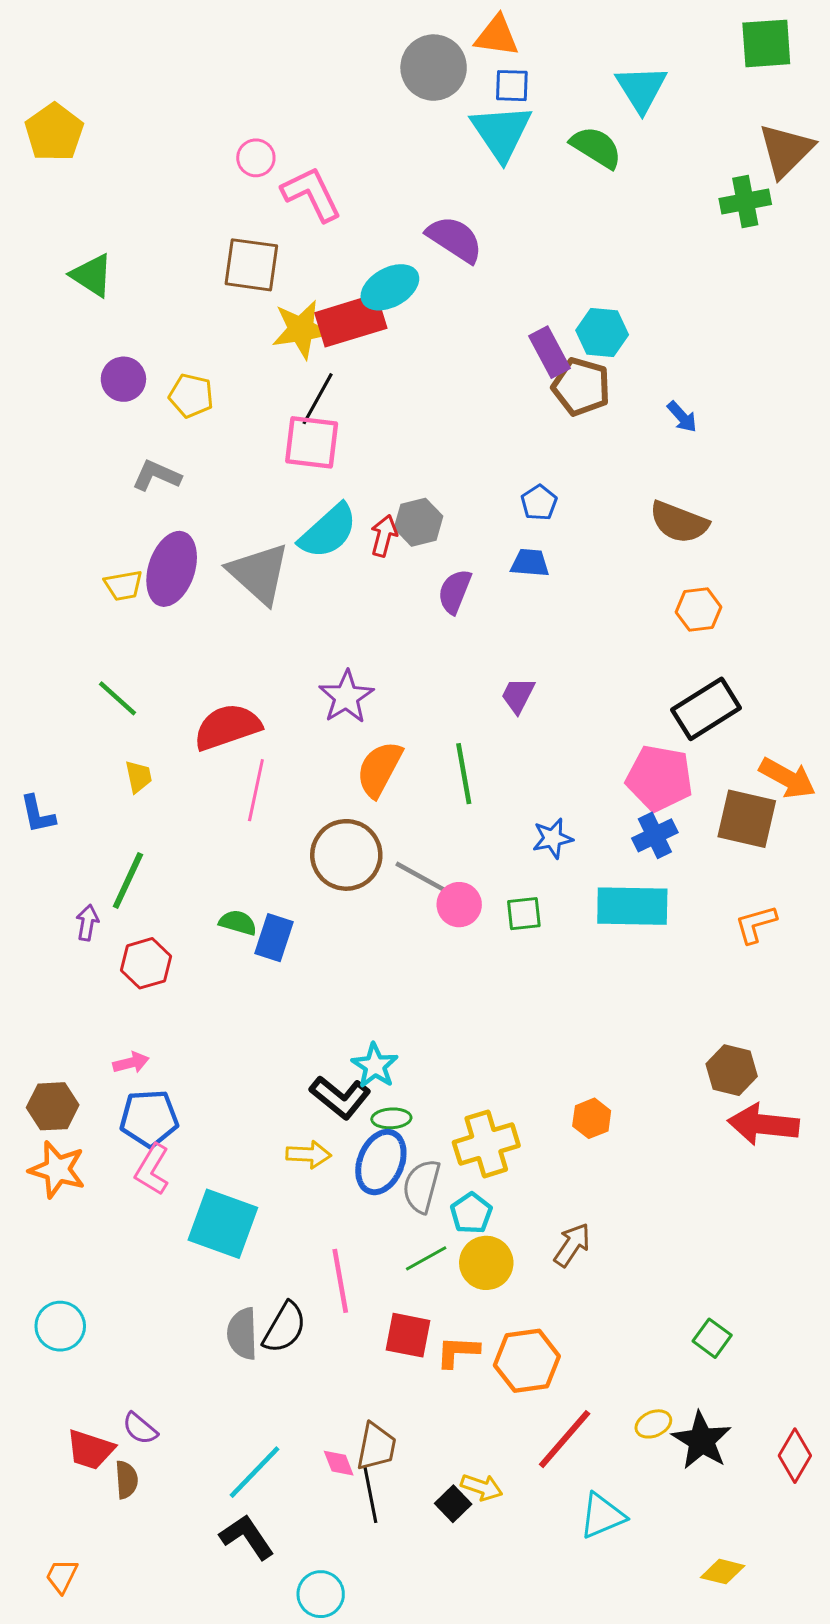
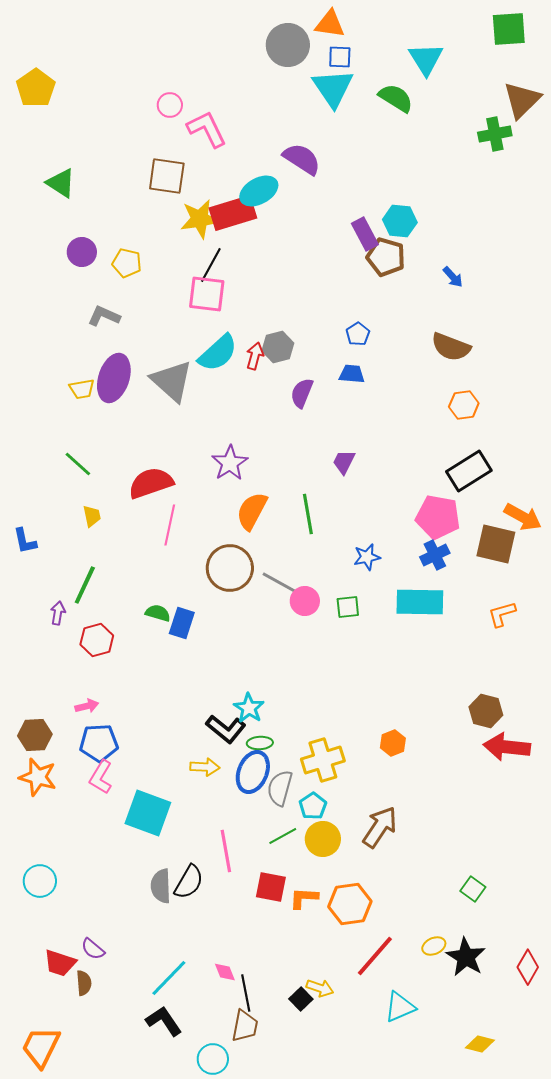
brown arrow: (572, 1245) -> (380, 827), size x1.4
brown trapezoid: (376, 1447) -> (245, 1026), moved
orange trapezoid: (62, 1576) -> (41, 1047), size x1.8

